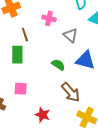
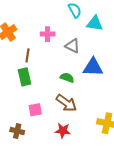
brown line: (25, 35) -> (27, 55), turned 40
brown arrow: (71, 92) -> (66, 103), moved

